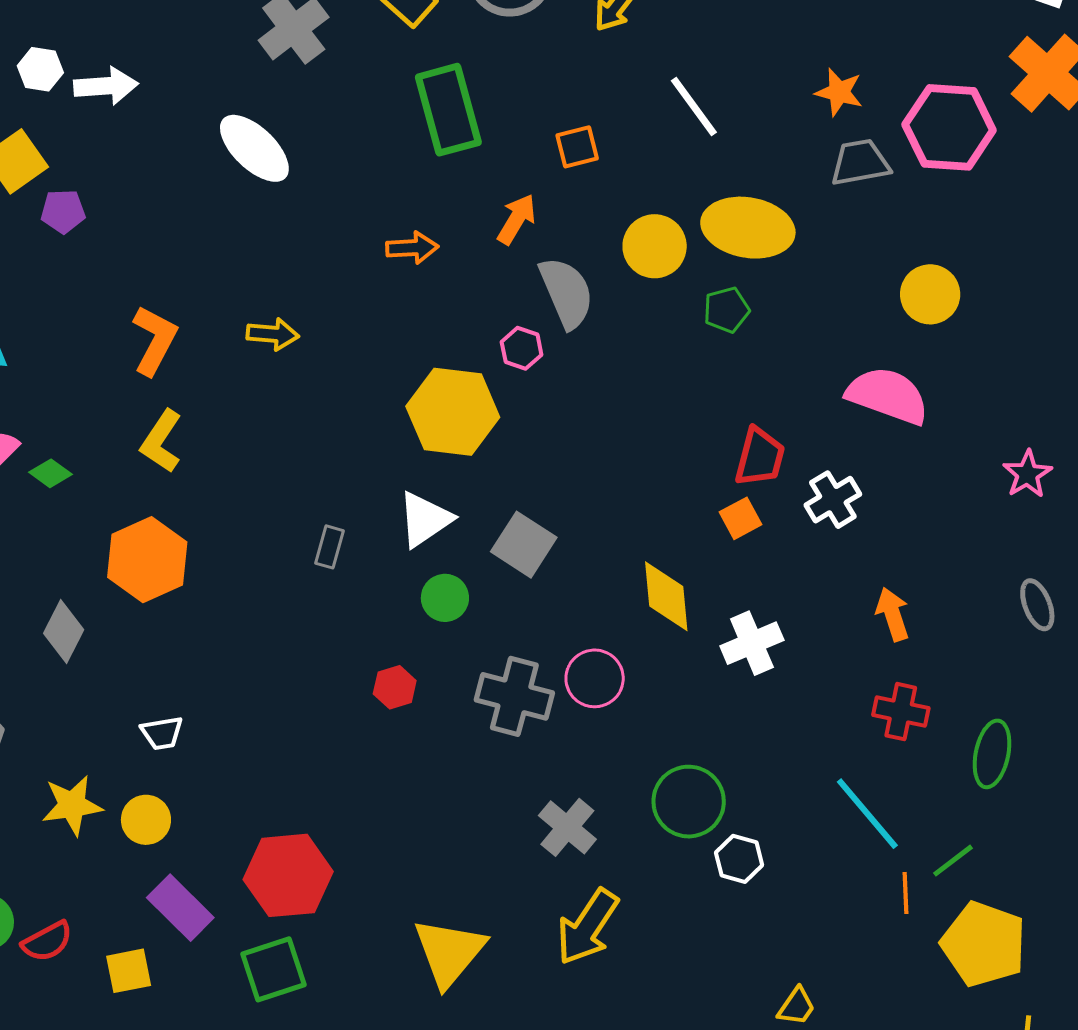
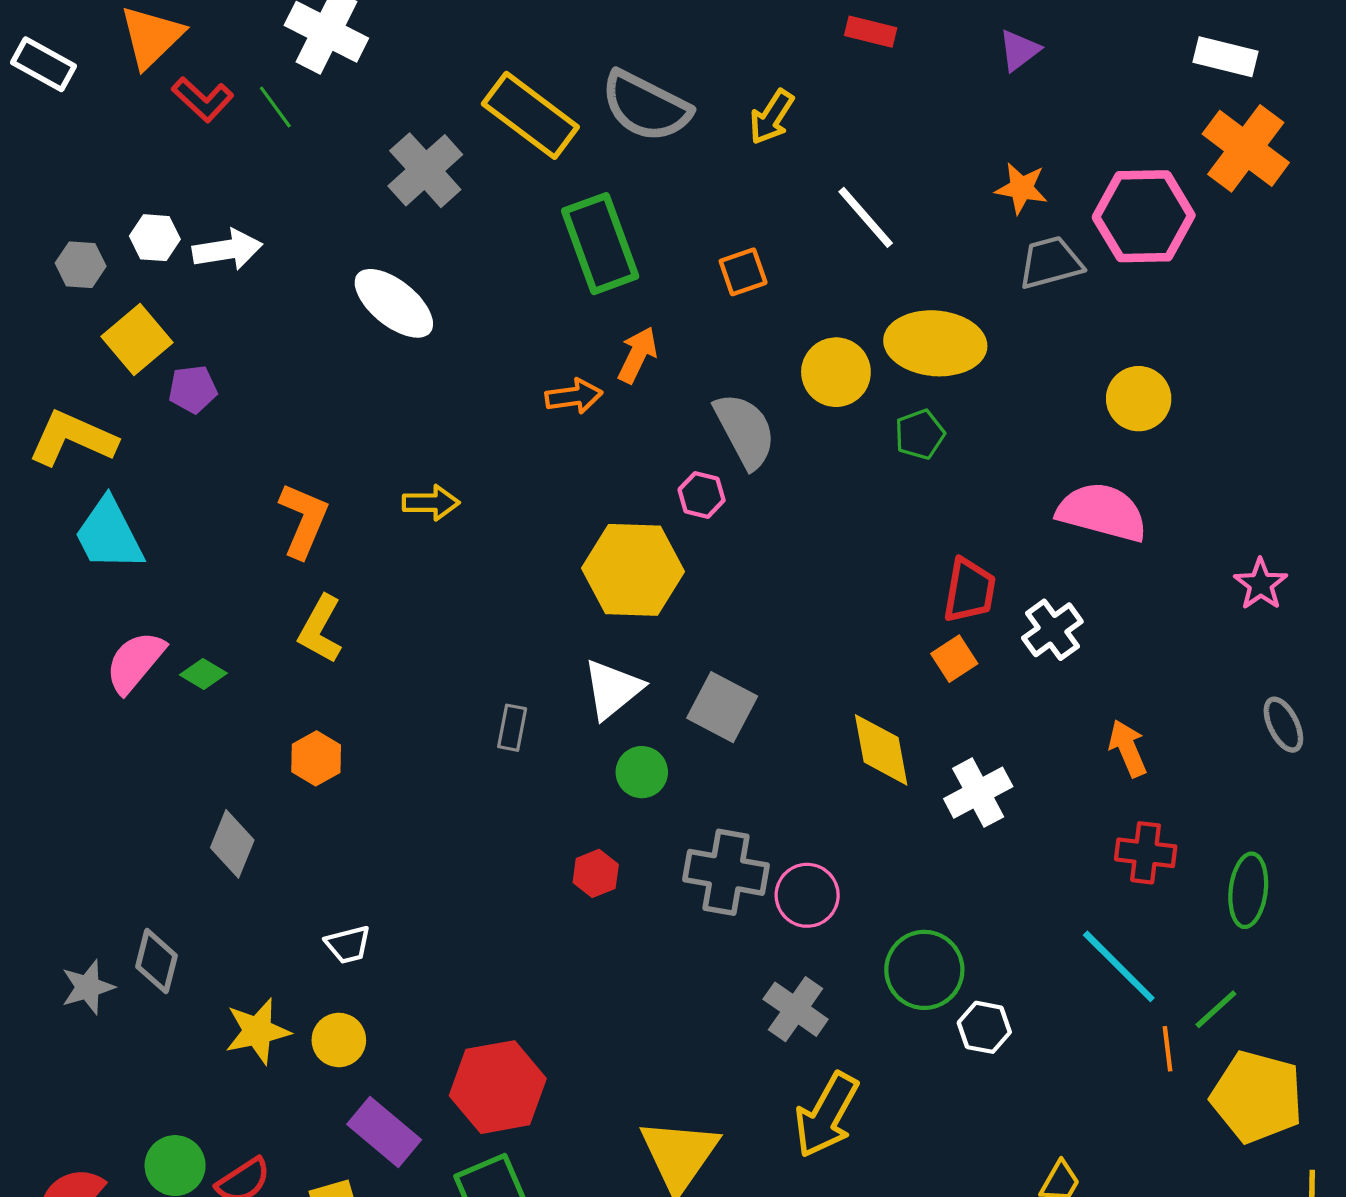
orange arrow: (517, 219) -> (637, 355), moved
orange hexagon: (147, 560) -> (316, 758), size x0.6
pink circle: (595, 678) -> (807, 895), moved

